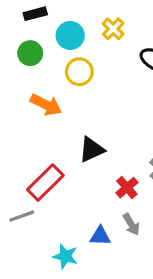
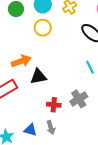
orange arrow: (46, 105) -> (21, 61), moved, turned -60
red cross: (127, 188) -> (54, 105), turned 32

